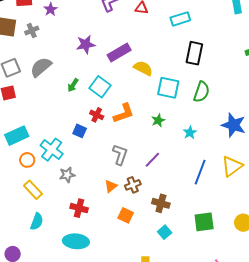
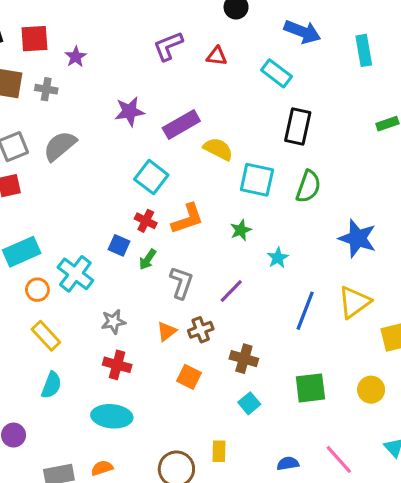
cyan rectangle: (180, 19) -> (276, 73), turned 54
gray cross: (32, 31) -> (46, 89), turned 32
green arrow: (73, 85) -> (148, 259), moved
cyan star: (190, 133) -> (278, 258), moved
gray star: (67, 175) -> (113, 322), moved

